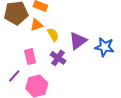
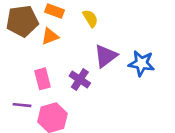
yellow semicircle: (53, 35) -> (90, 18), moved
purple line: (14, 76) -> (22, 105), turned 56

